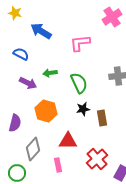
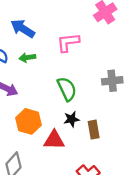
green arrow: (50, 73) -> (27, 58), moved
red triangle: (68, 141) -> (54, 140), moved

